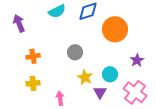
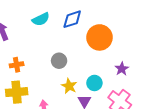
yellow cross: (33, 83) -> (17, 92), size x1.5

